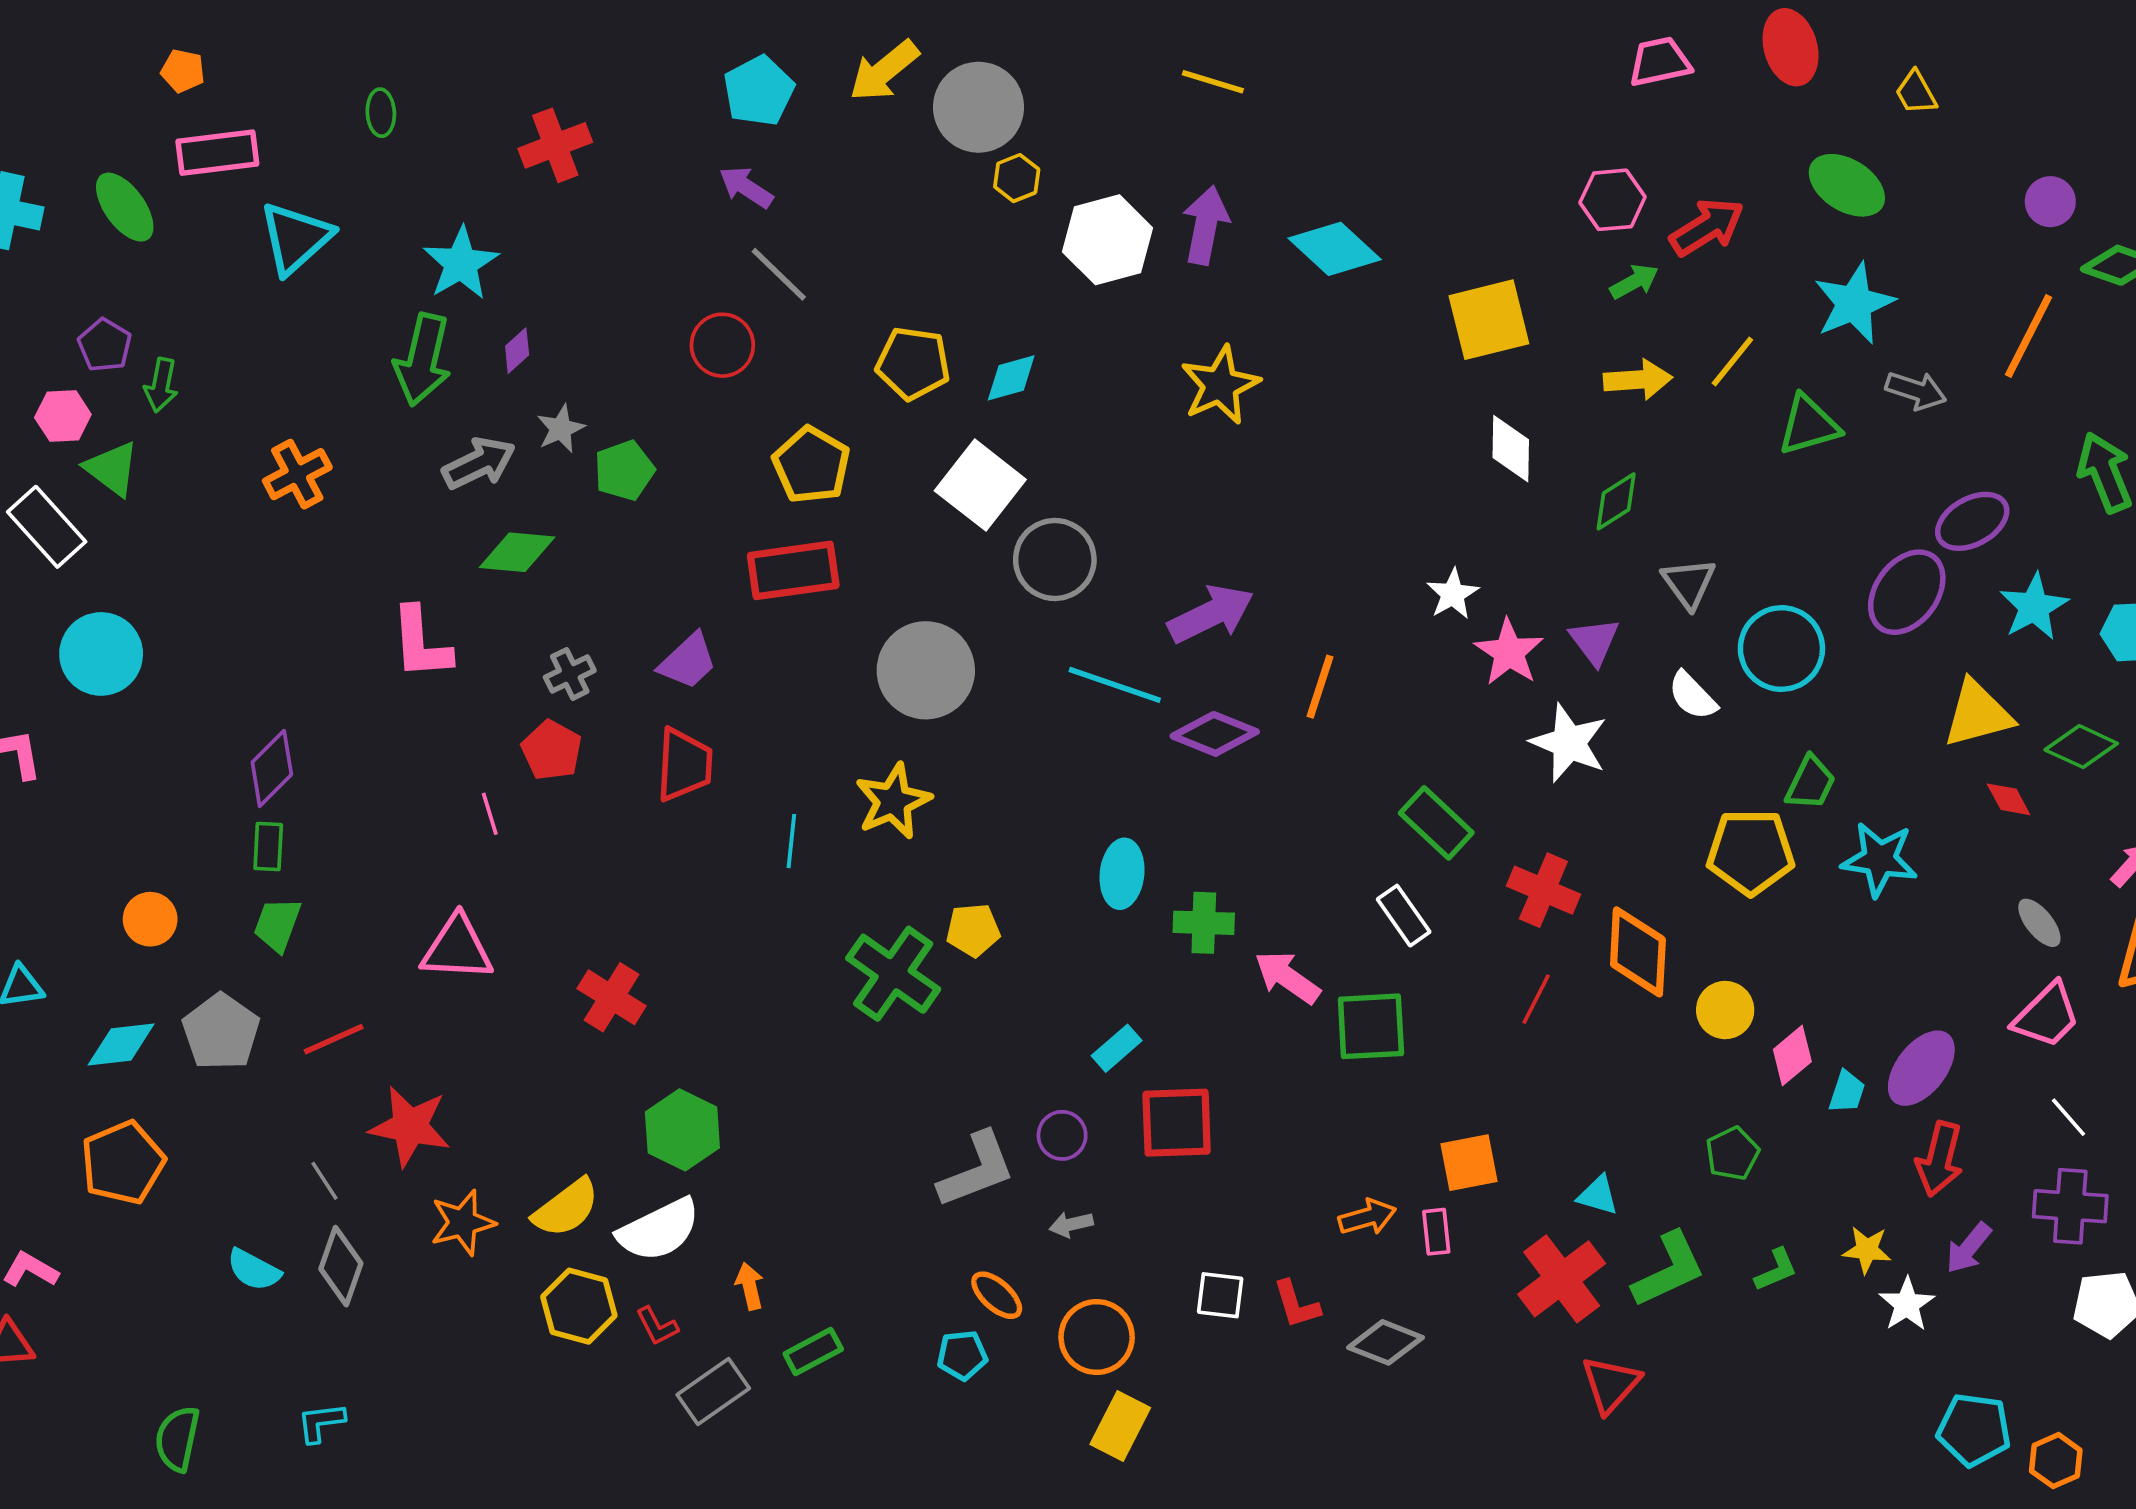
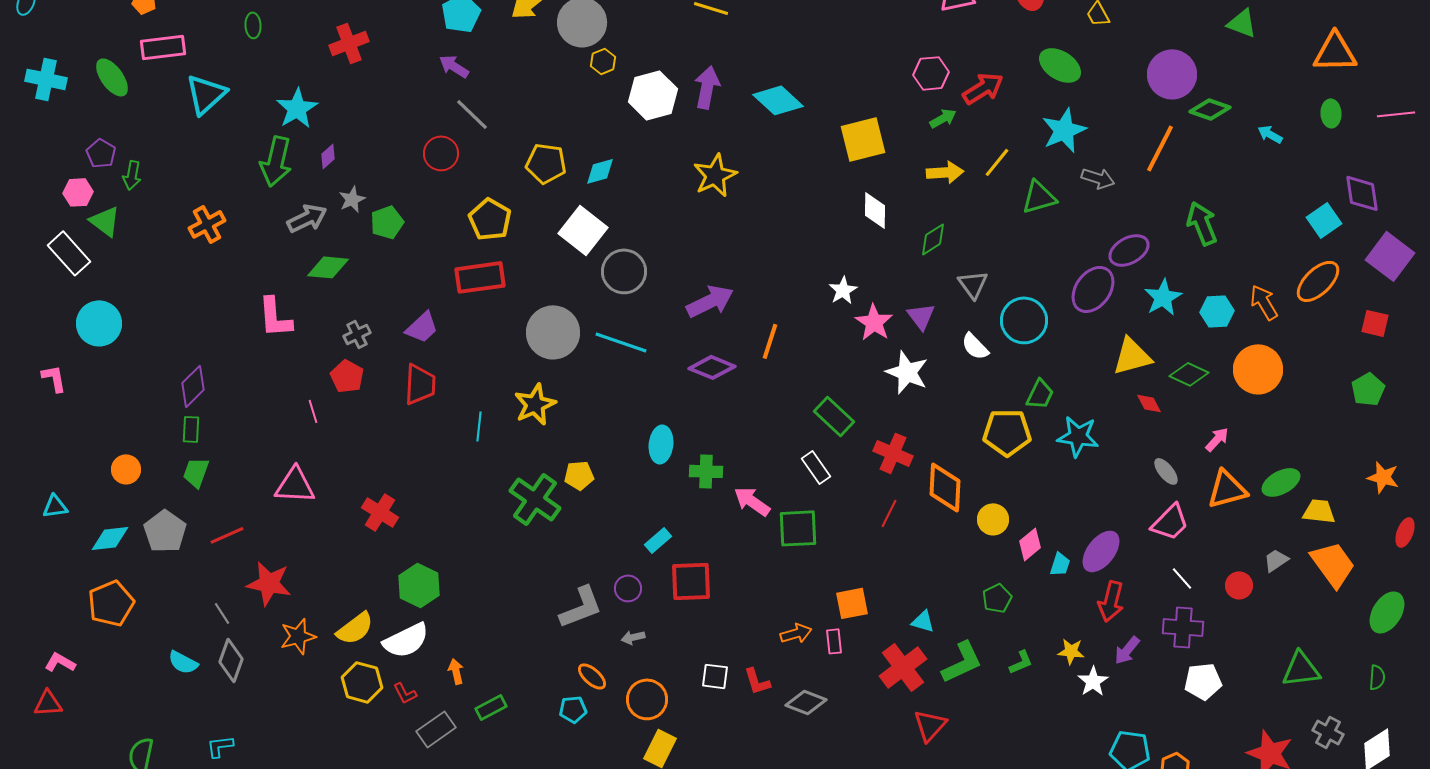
purple circle: (2050, 202) -> (1172, 74), size x1.8
cyan line: (1115, 685) -> (621, 342), moved

